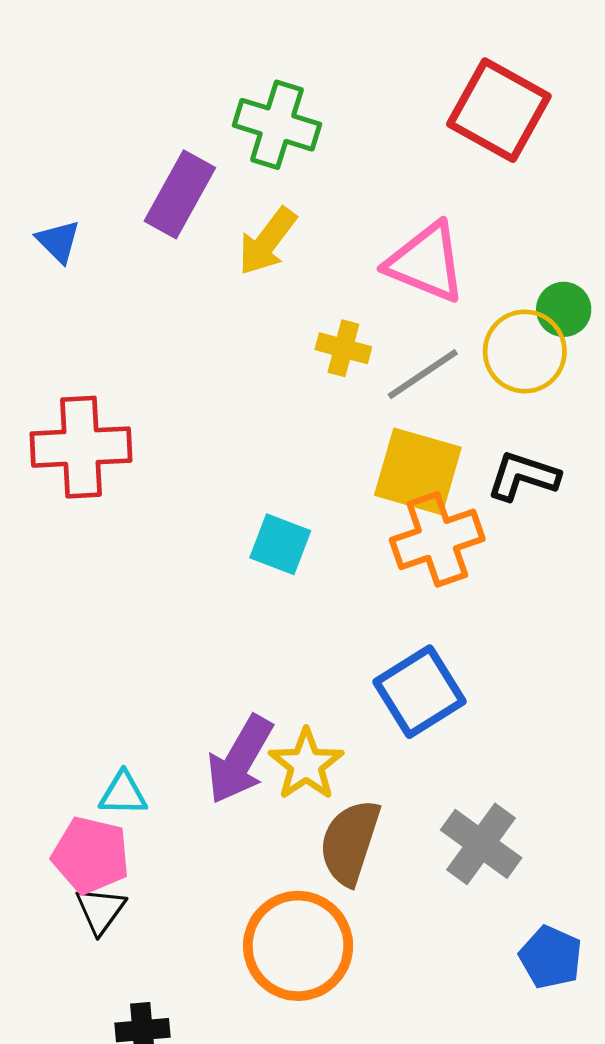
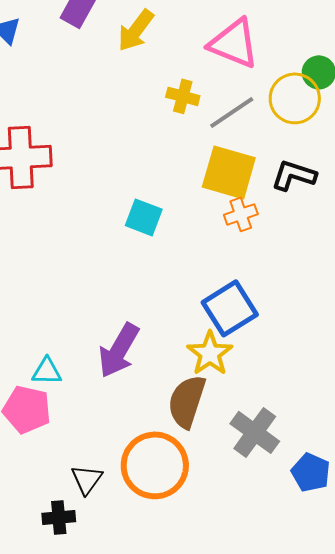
orange cross: (437, 539) -> (241, 214), size x0.6
yellow star: (306, 765) -> (210, 353), moved
gray cross: (481, 844) -> (255, 432), moved
black triangle: (100, 910) -> (87, 479), moved

